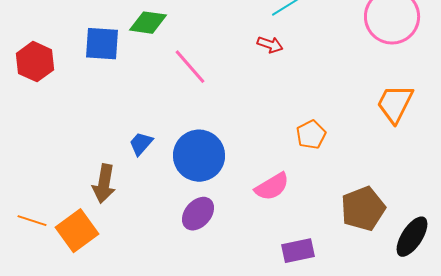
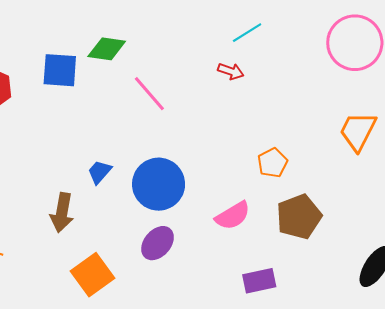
brown pentagon: (363, 209) -> (299, 217), moved
orange square: (77, 231) -> (92, 275), moved

